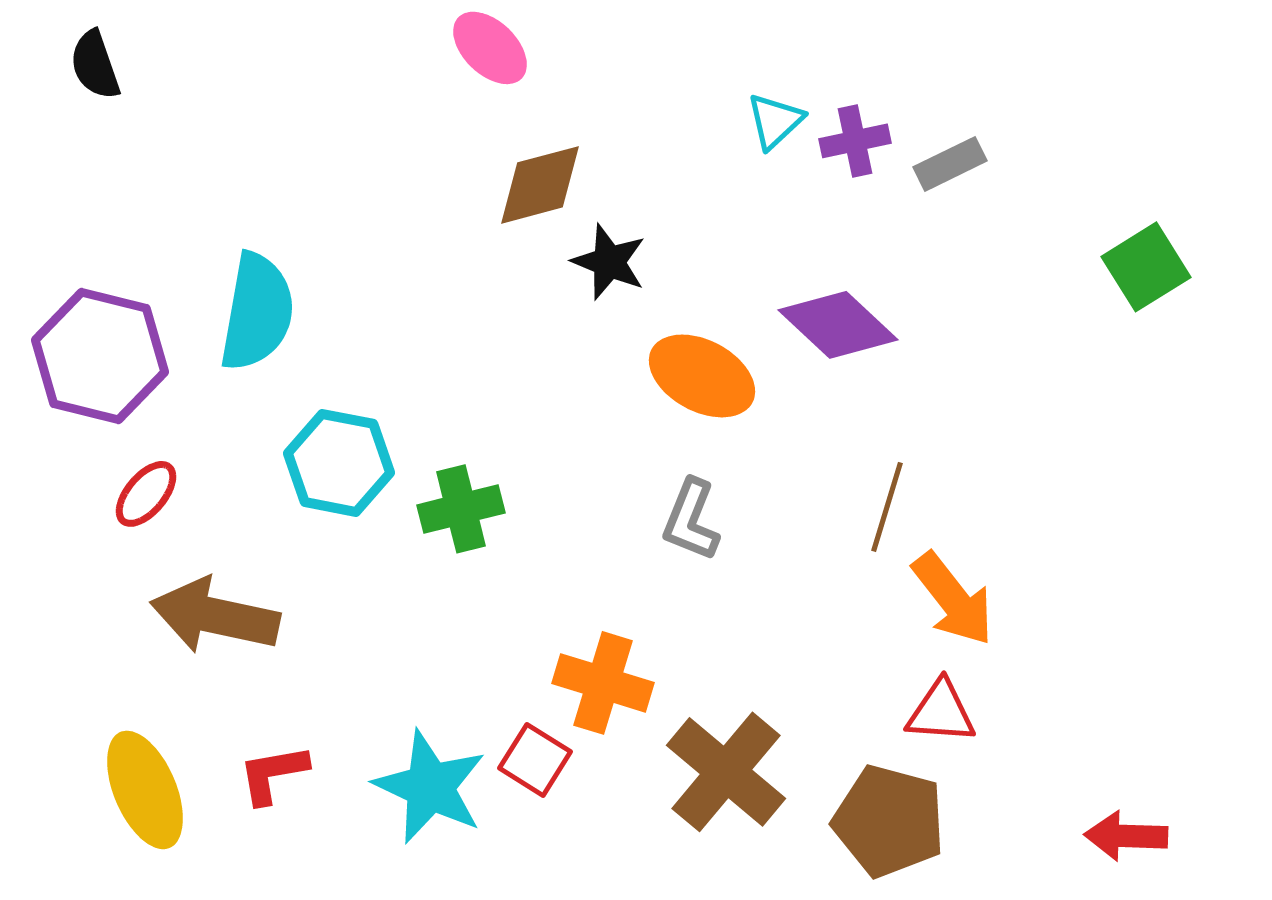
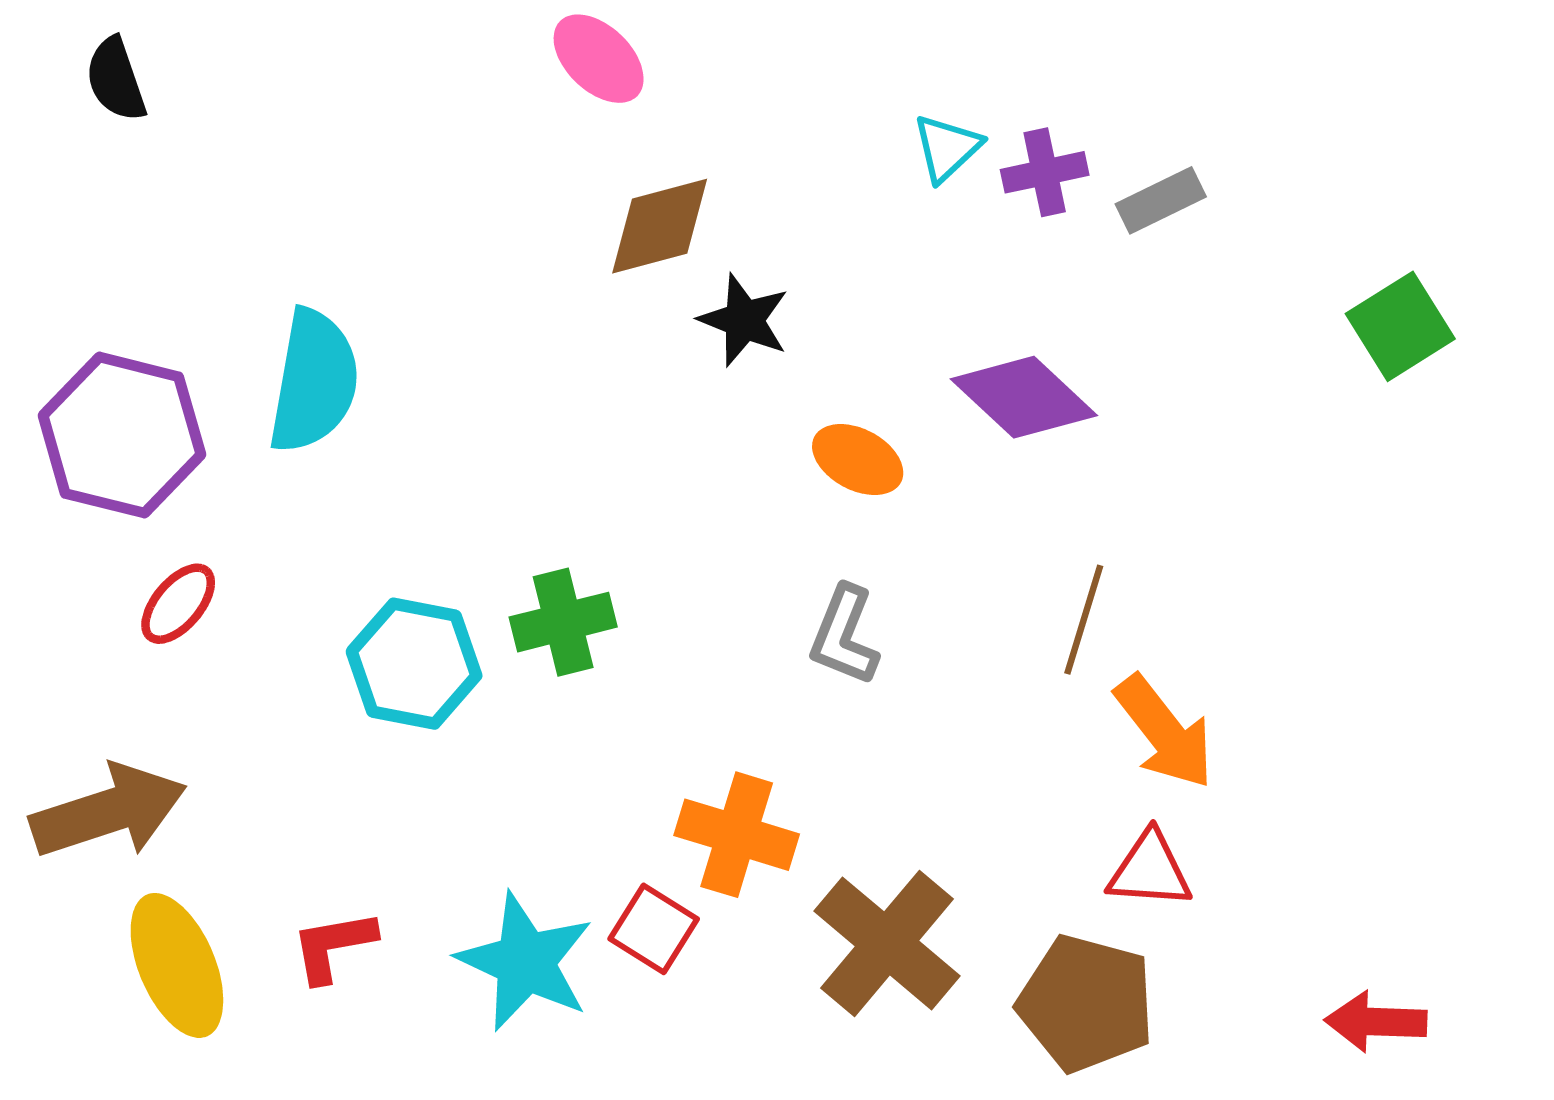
orange ellipse: (702, 376) -> (858, 460), size x0.7
cyan hexagon: (339, 463) -> (414, 664), moved
brown arrow: (215, 616) -> (109, 811), moved, turned 150

